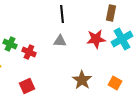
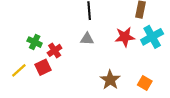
red cross: (29, 52) -> (55, 50), turned 32
red square: (27, 86) -> (43, 67), moved

